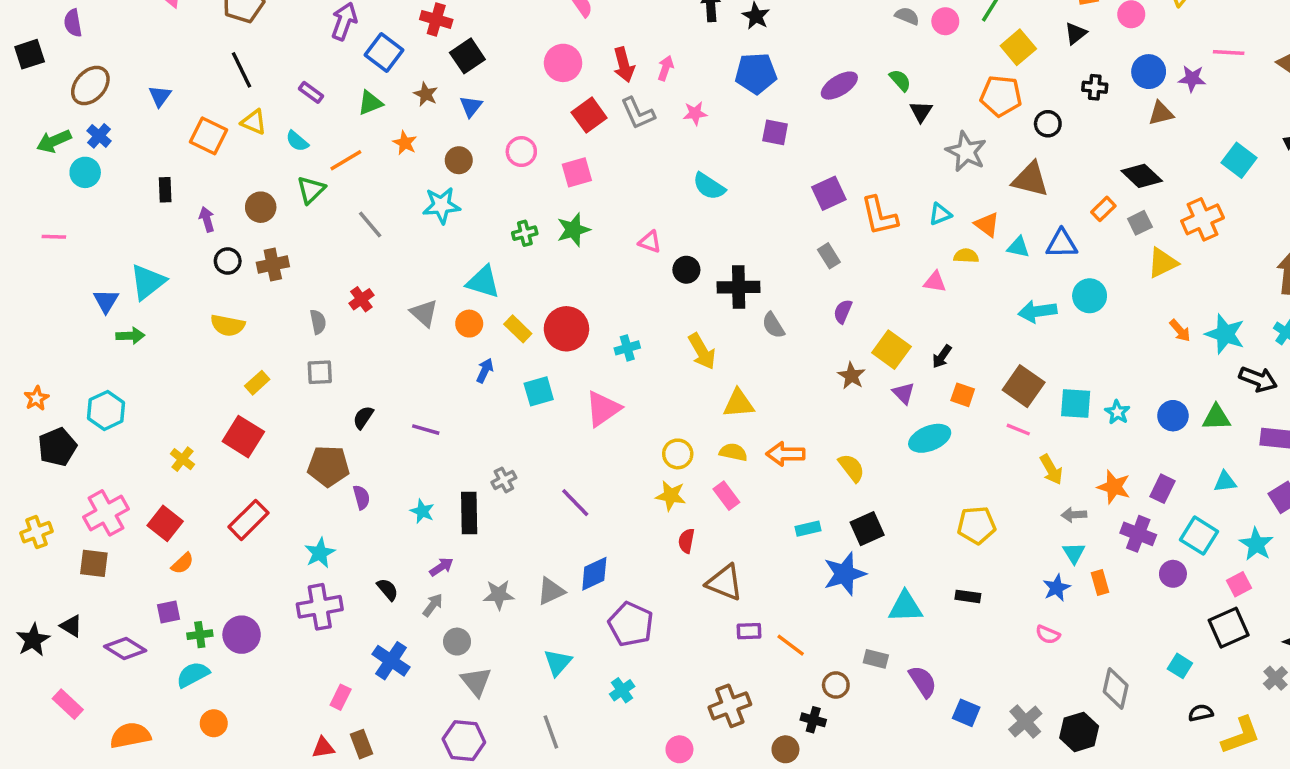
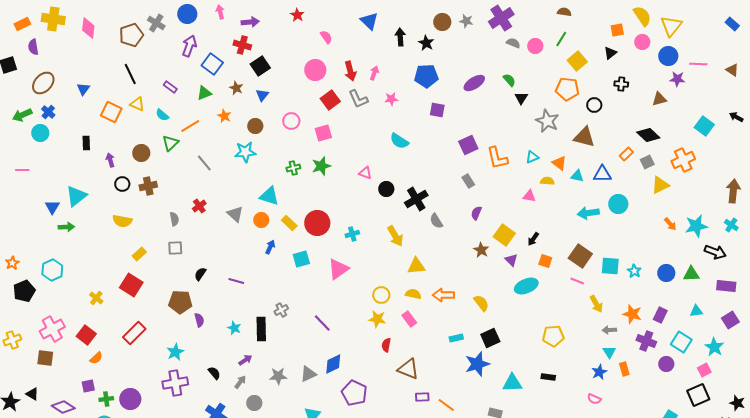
blue circle: (1149, 72) -> (668, 56), moved
black cross: (739, 287) -> (416, 199), turned -30
cyan star: (1225, 334) -> (696, 226), turned -30

